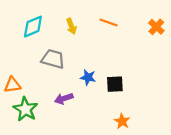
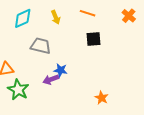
blue star: (88, 77) -> (61, 70), moved
black square: (115, 84) -> (93, 39), moved

